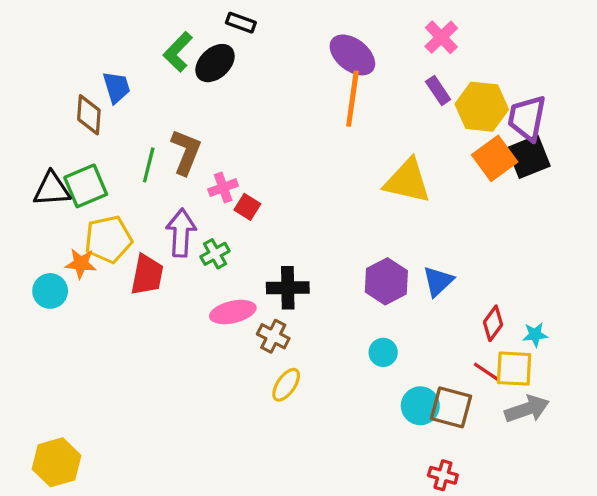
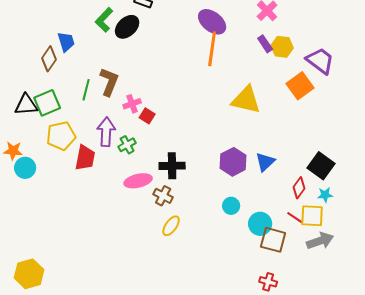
yellow hexagon: (482, 107) -> (282, 47), moved, size x0.7
brown diamond: (89, 115) -> (49, 59), turned 30
purple trapezoid: (527, 118) -> (320, 61), turned 116
black square: (529, 157) -> (321, 166), moved, turned -32
orange star: (81, 264) -> (13, 151), moved
cyan circle: (420, 406) -> (260, 224), moved

